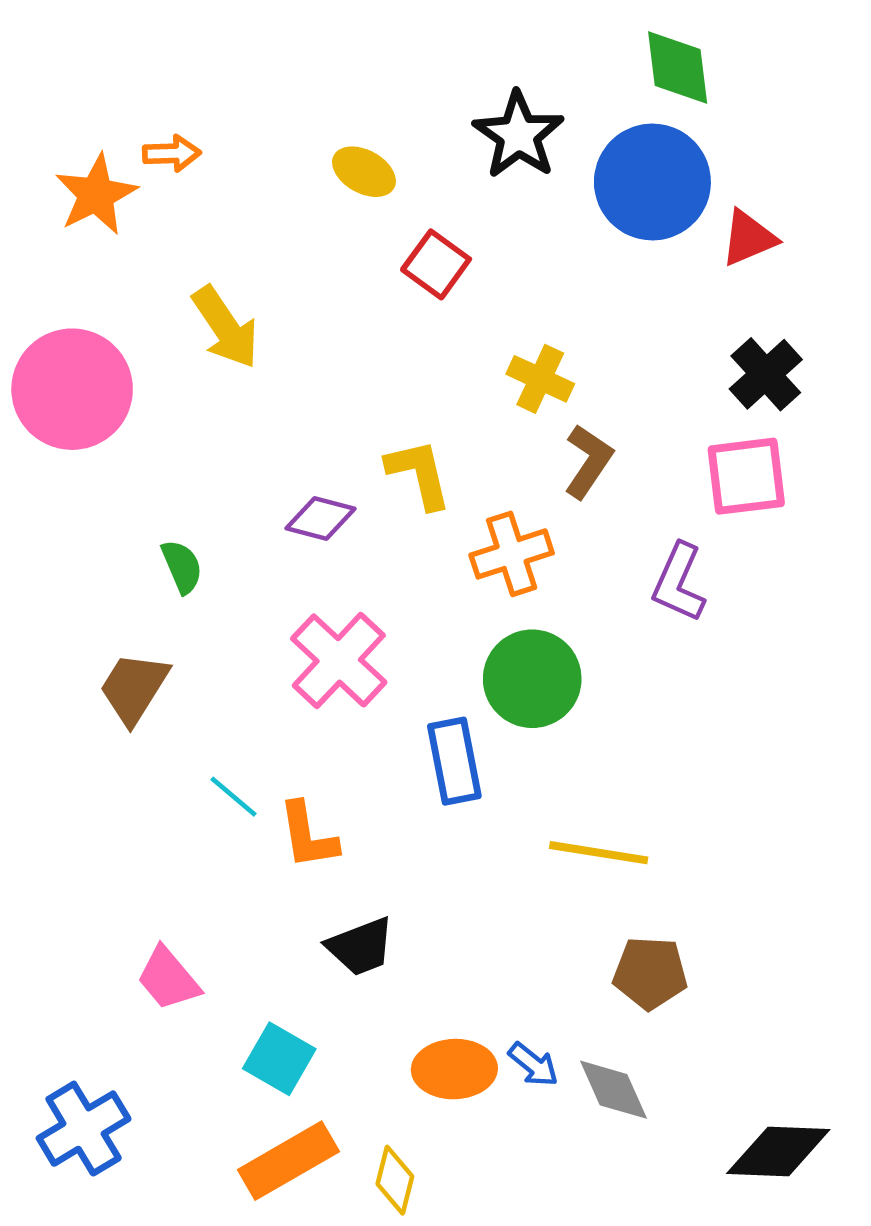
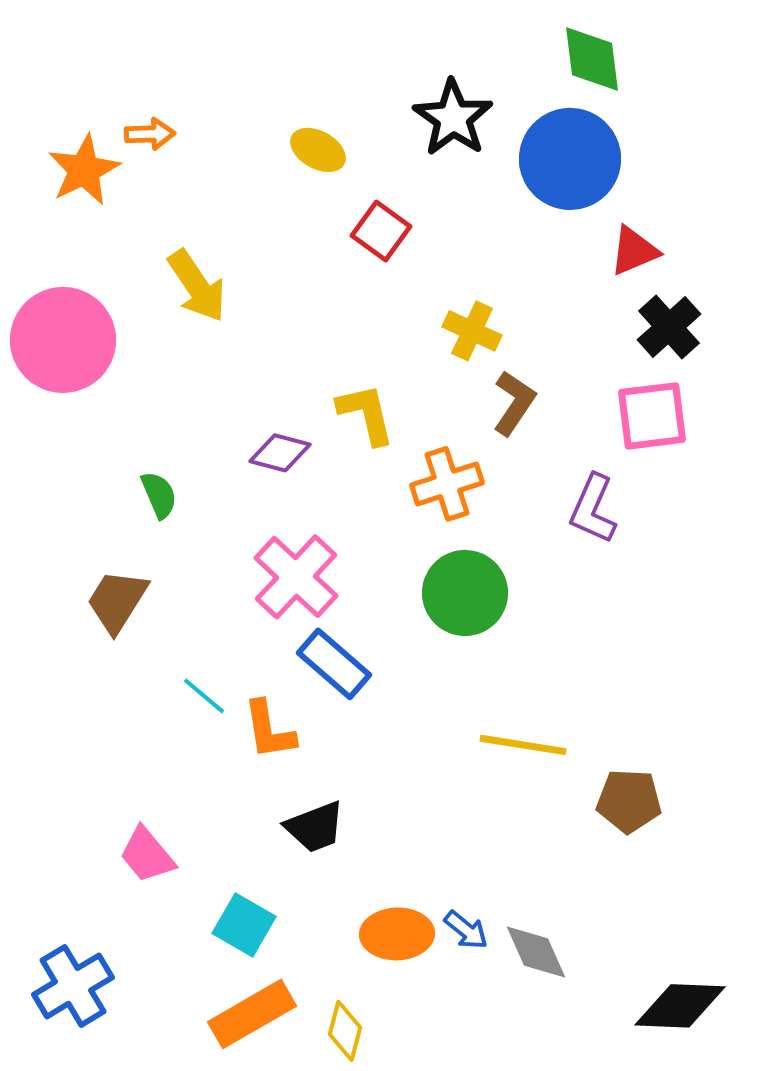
red triangle: (749, 238) -> (634, 251), moved
blue rectangle: (454, 761) -> (334, 664), moved, turned -38
brown pentagon: (650, 973) -> (629, 801), moved

